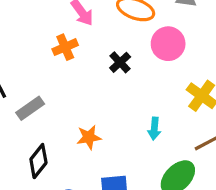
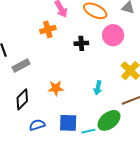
black cross: (120, 62) -> (81, 43), turned 32

